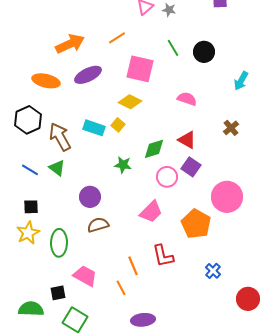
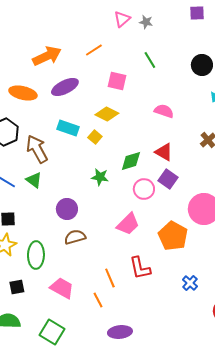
black circle: (204, 52) -> (202, 65), moved
pink square: (140, 69) -> (117, 81), size x0.7
cyan rectangle: (94, 128) -> (68, 128), moved
black square: (58, 293) -> (17, 287), moved

